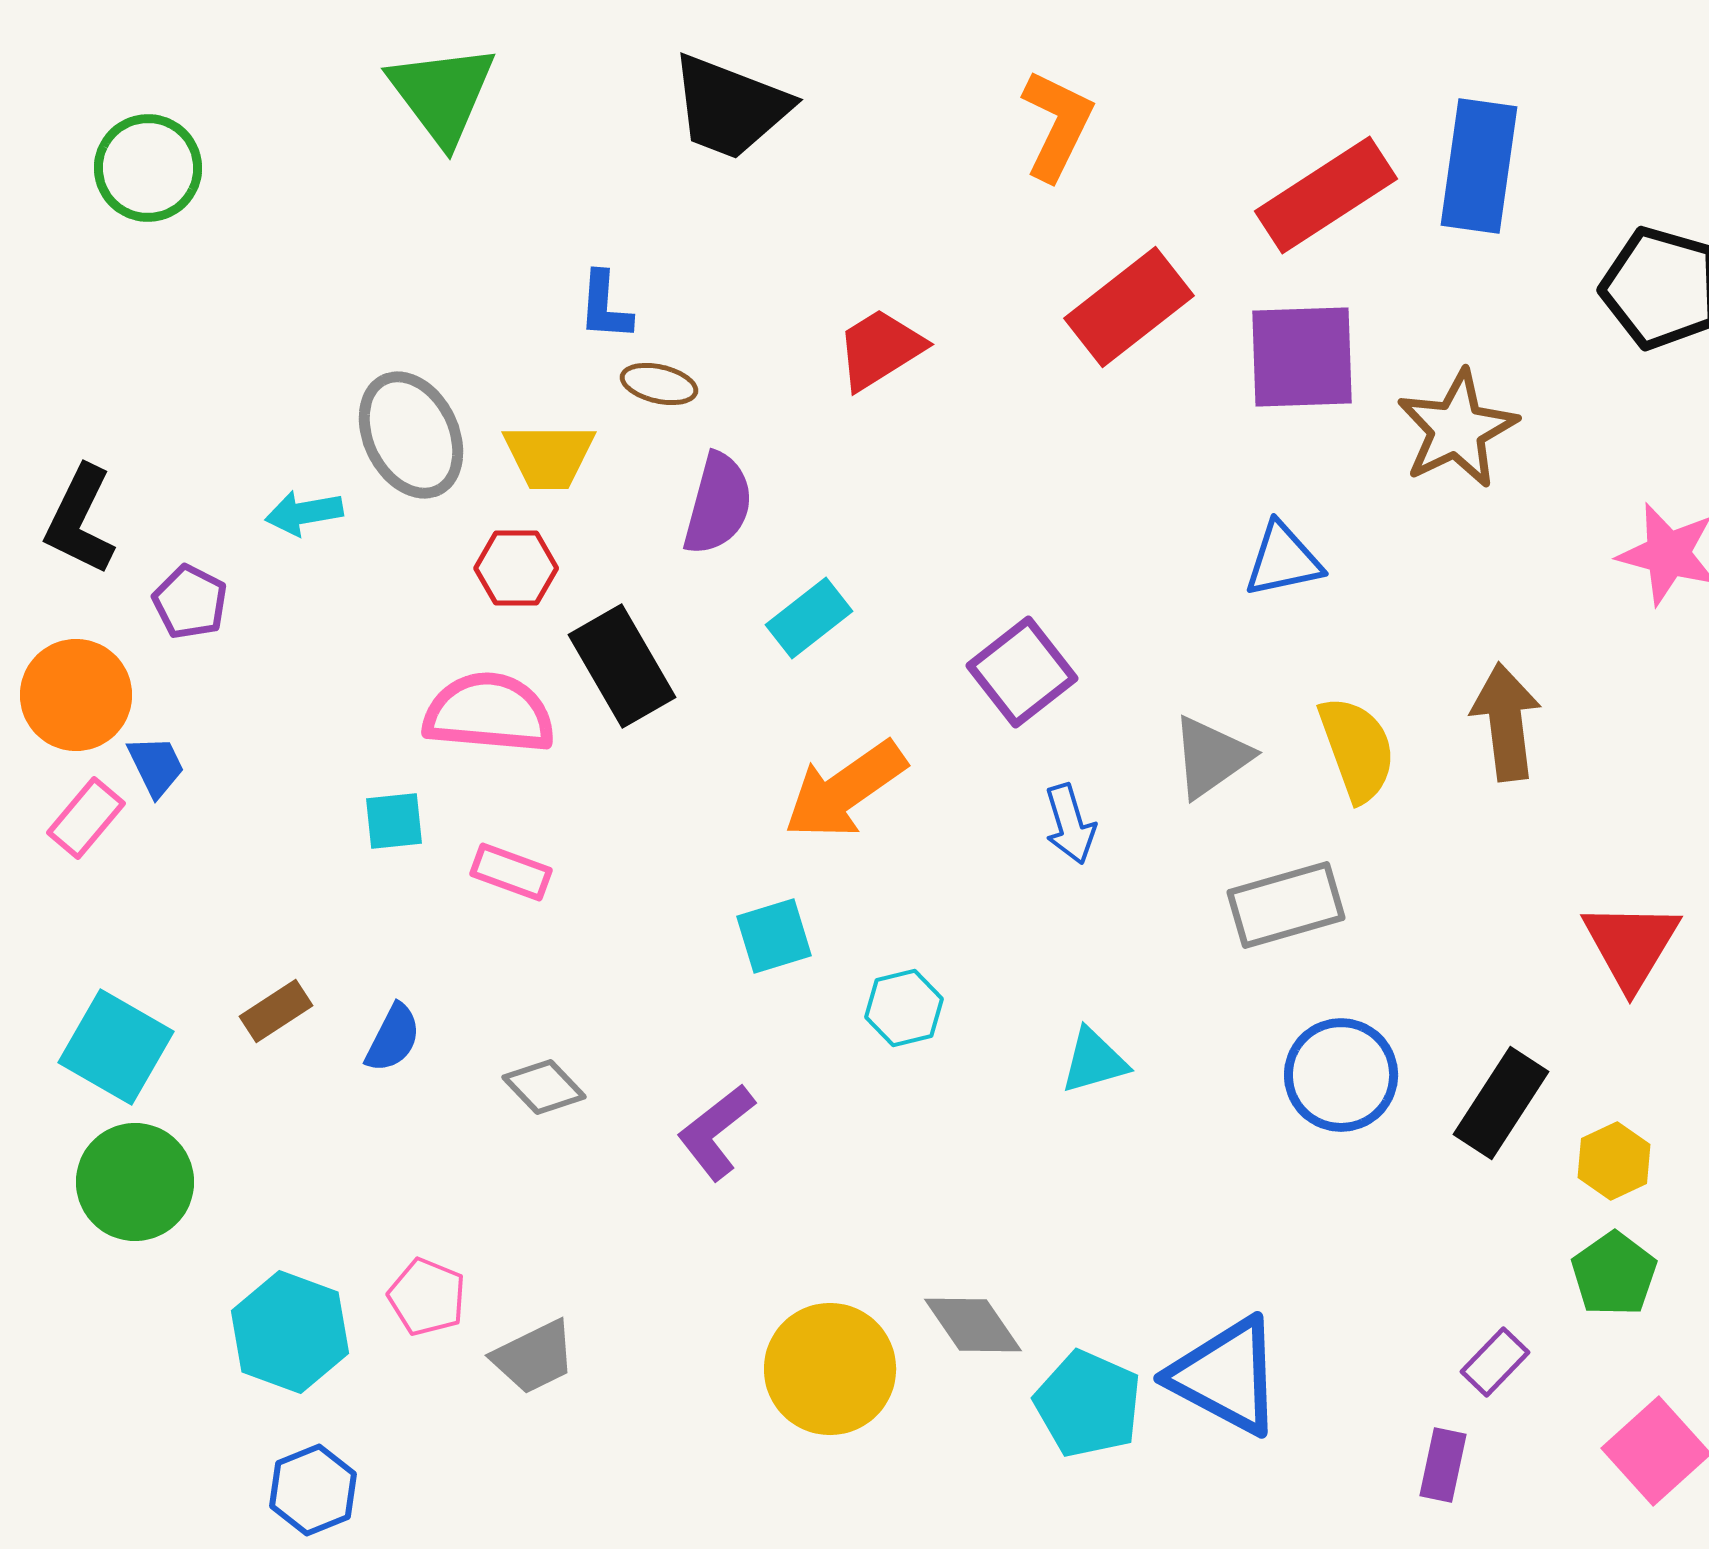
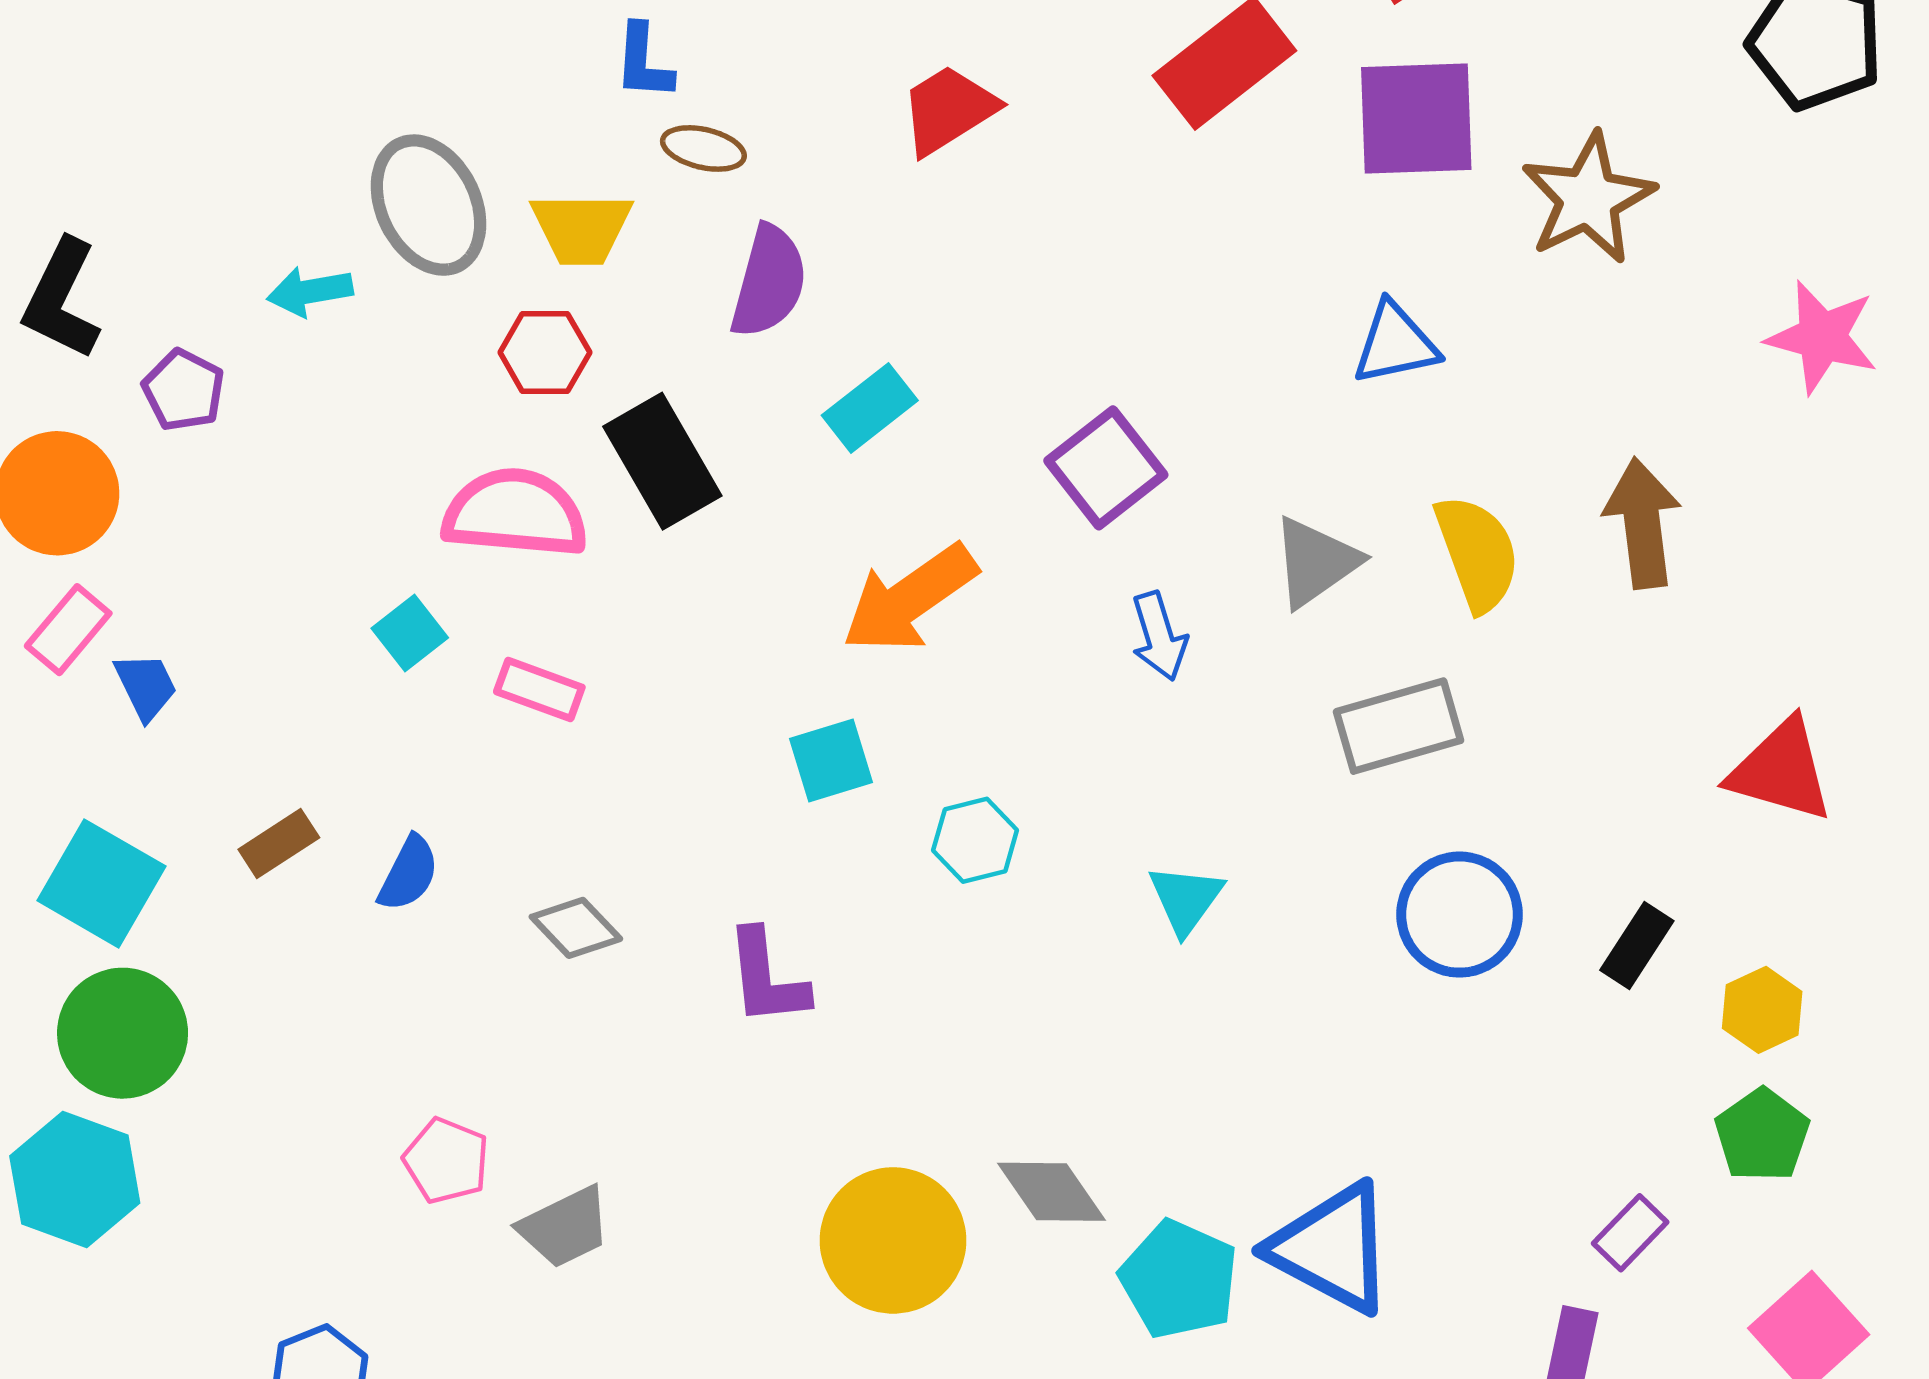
blue trapezoid: (156, 766) -> (146, 686), moved
cyan square: (394, 821) -> (410, 633), turned -32
red triangle: (1631, 945) -> (1781, 770), turned -45
cyan triangle: (1094, 1061) -> (1186, 899), turned -38
black rectangle: (1501, 1103) -> (1637, 946), size x0.7
purple L-shape: (716, 1132) -> (767, 978), turned -58
cyan hexagon: (290, 1332) -> (75, 1179), moved

